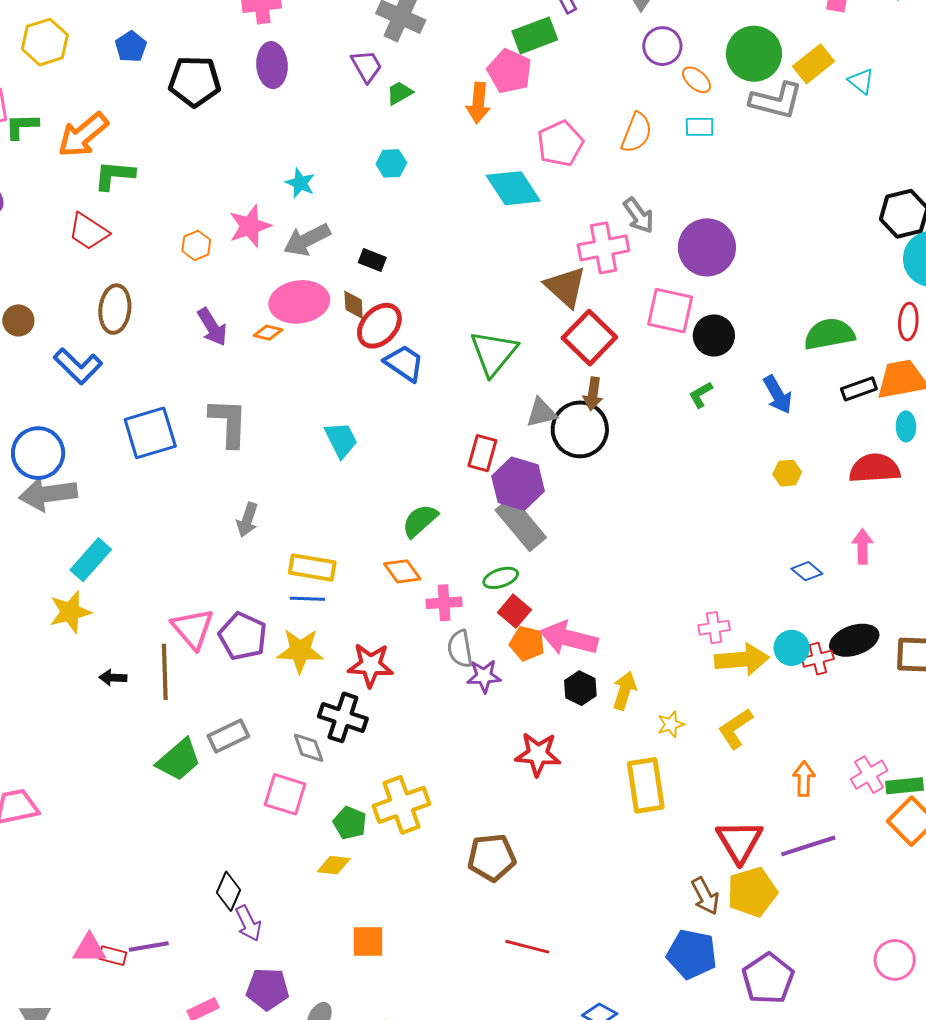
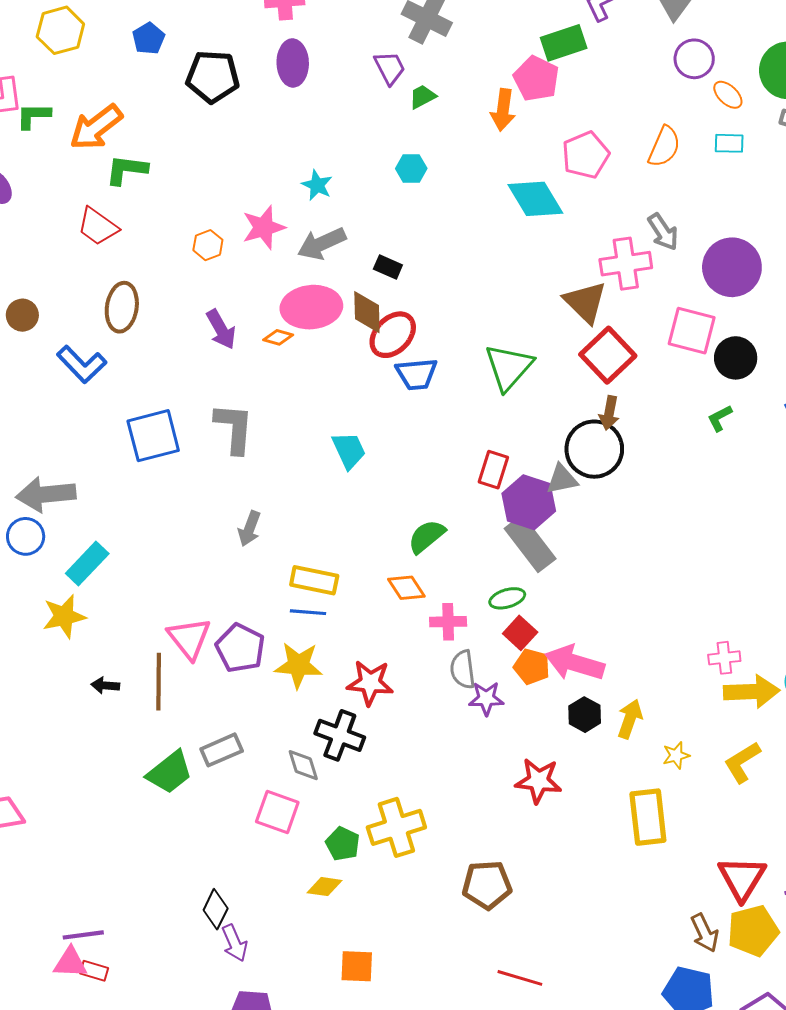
brown diamond: (354, 305) -> (367, 312), size x1.4
blue trapezoid: (404, 363) -> (417, 374), turned 138
gray triangle: (541, 413) -> (562, 479), moved
blue circle: (38, 453) -> (26, 536), moved, size x0.7
purple line: (149, 946) -> (83, 935), moved

